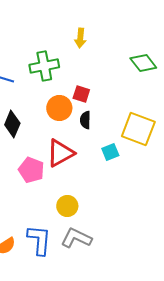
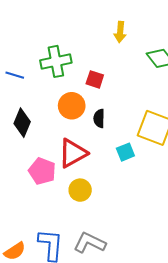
yellow arrow: (80, 38) -> (120, 32), moved
red square: (81, 94) -> (95, 79), moved
yellow circle: (67, 206) -> (80, 190), moved

